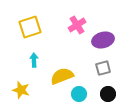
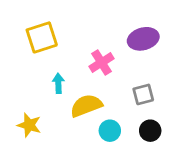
pink cross: (77, 25) -> (101, 62), moved
purple ellipse: (103, 40) -> (143, 39), moved
cyan arrow: (34, 60) -> (58, 83), moved

